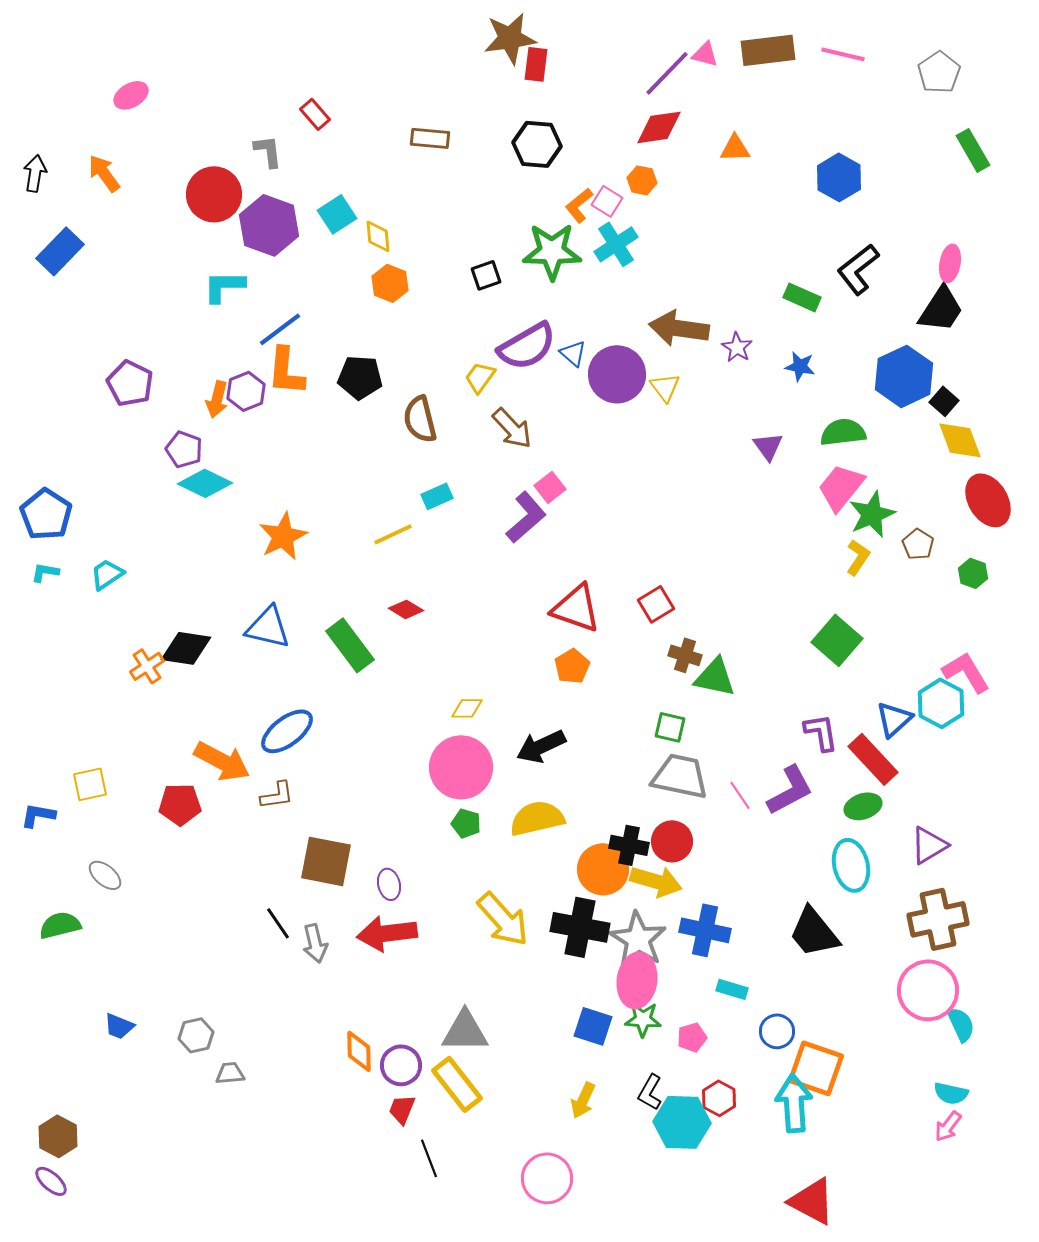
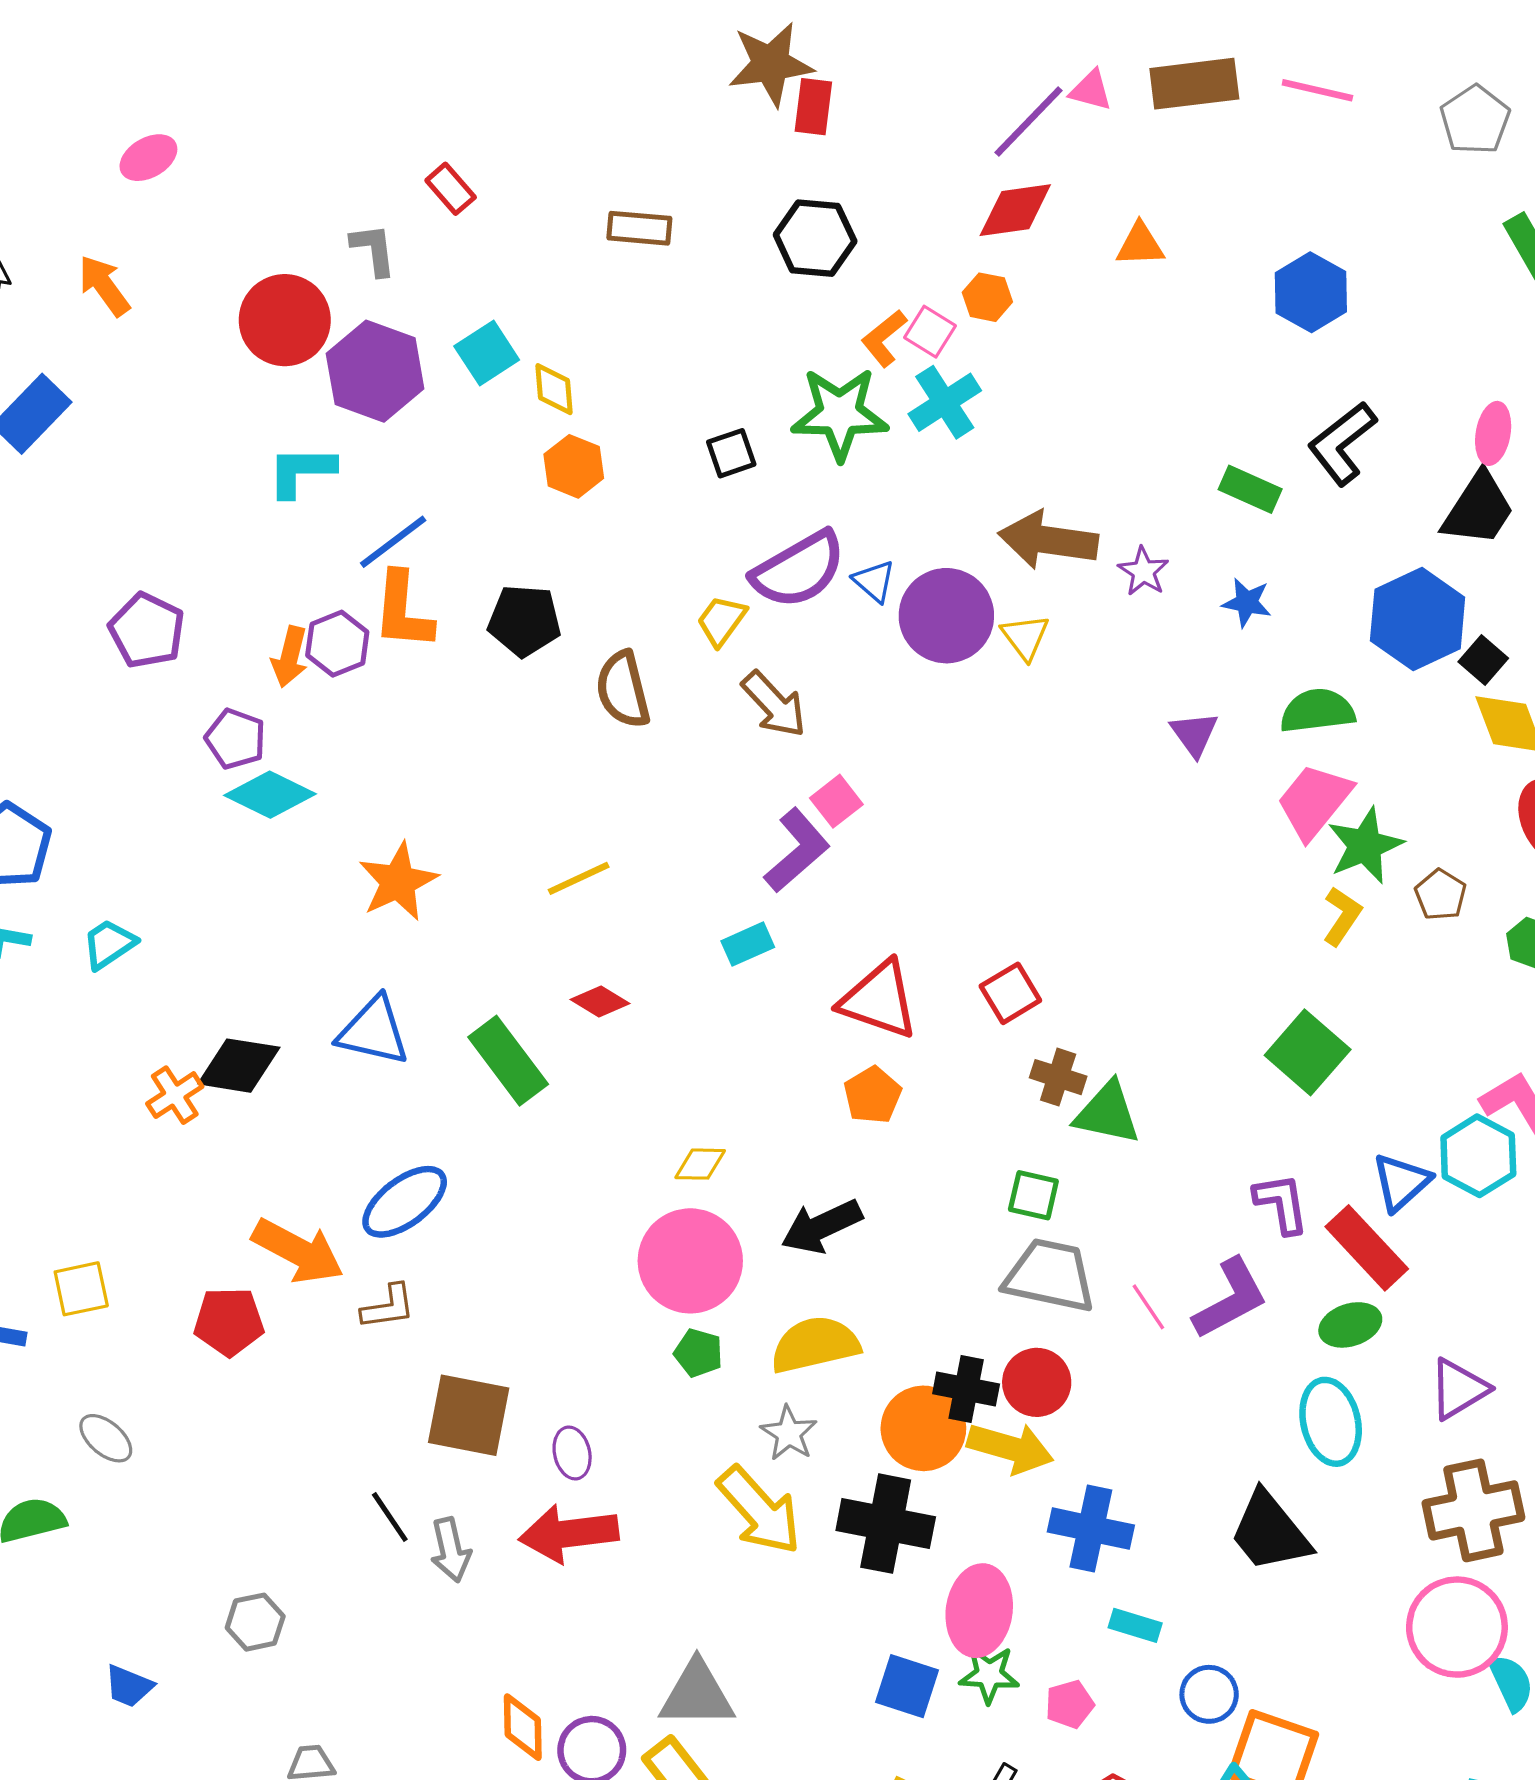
cyan rectangle: (437, 496) -> (748, 944), moved
gray star: (638, 939) -> (789, 1433), moved, size x0.6
gray hexagon: (196, 1035) -> (255, 1622), moved

